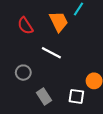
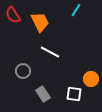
orange trapezoid: (59, 22) -> (40, 22), moved
red semicircle: (25, 26) -> (13, 15), moved

